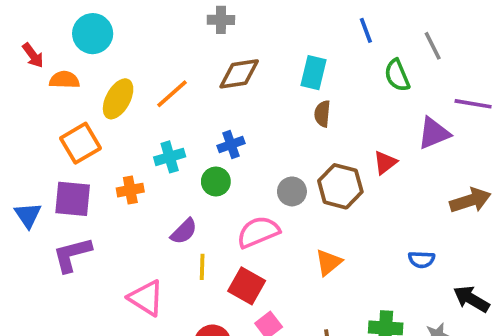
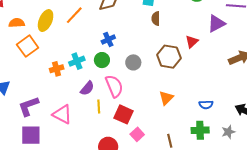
orange semicircle: (64, 80) -> (17, 23), moved
cyan cross: (170, 157) -> (77, 61), moved
gray circle: (292, 191) -> (133, 62), moved
purple square: (73, 199) -> (31, 135), moved
pink semicircle: (258, 232) -> (114, 86), moved, turned 95
blue semicircle: (421, 259) -> (206, 105), moved
pink triangle: (146, 298) -> (62, 114), moved

